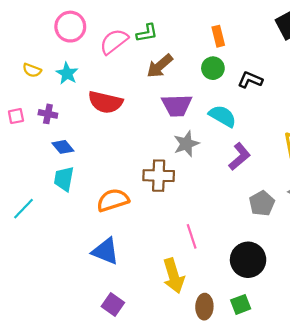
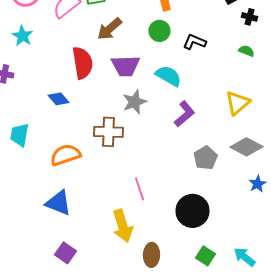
red semicircle: (105, 102) -> (82, 63), moved, turned -112
blue diamond: (63, 147) -> (58, 99), moved
green square: (241, 304) -> (206, 256), moved, turned -36

